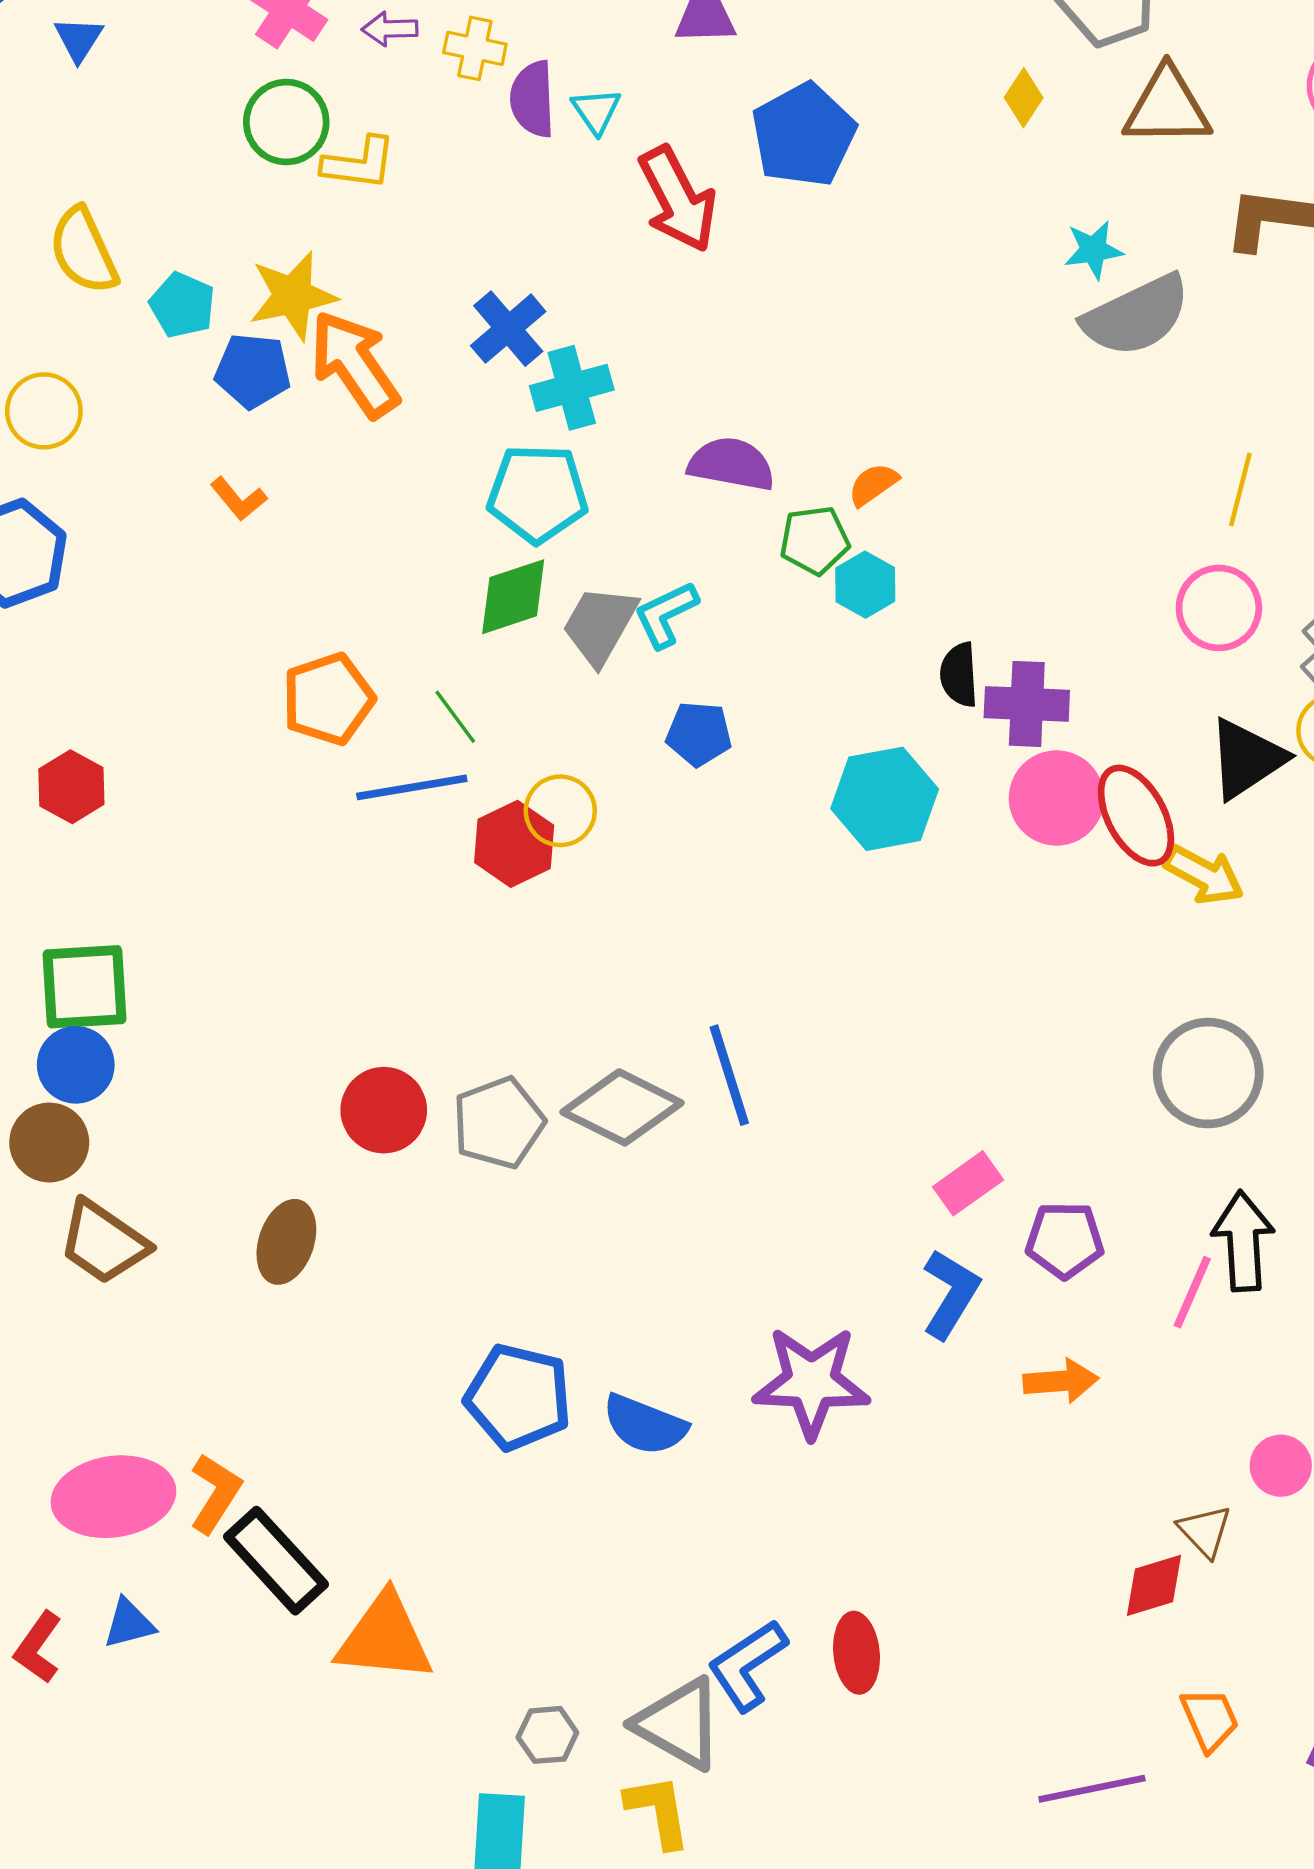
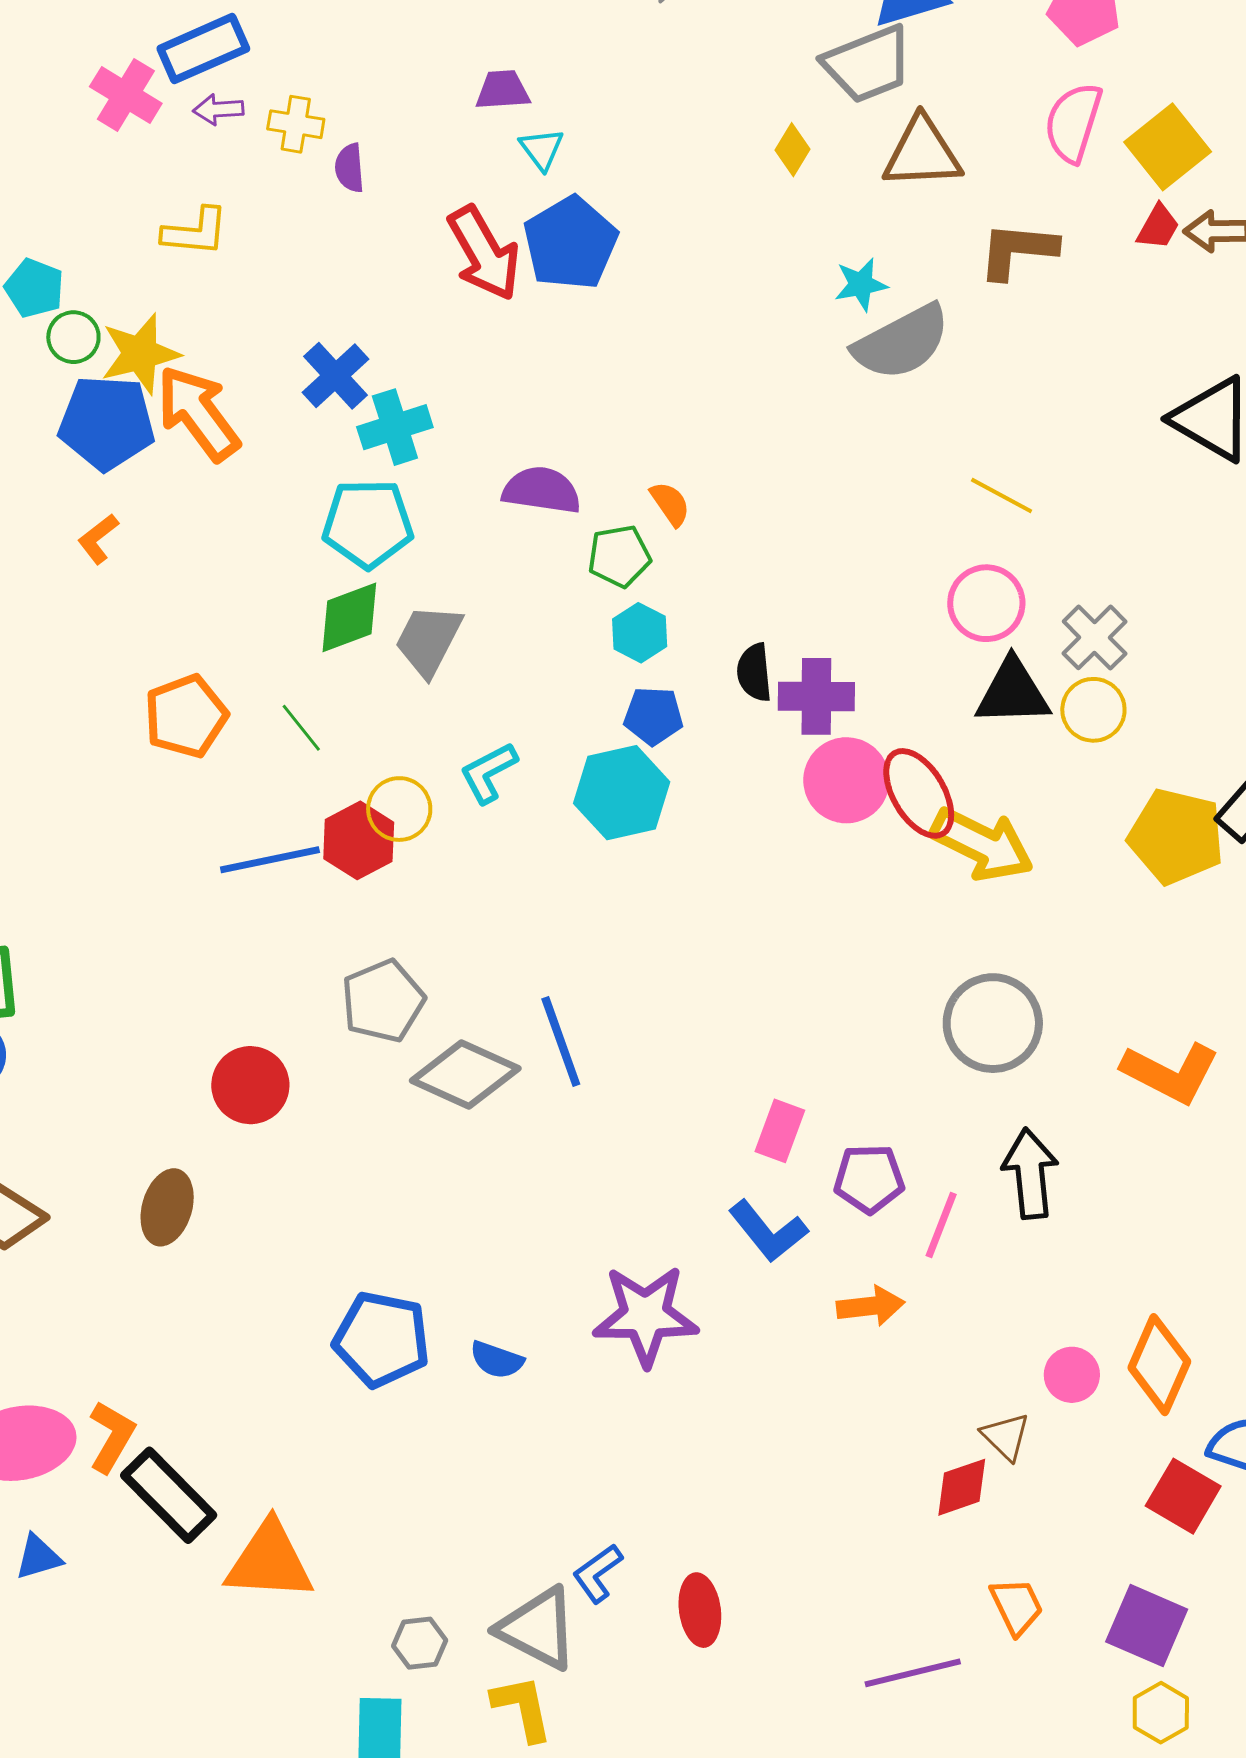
purple semicircle: (533, 99) -> (350, 168), size x0.7
cyan triangle: (596, 111) -> (542, 149), moved
green circle: (286, 122) -> (73, 337), moved, size x0.7
blue pentagon: (804, 135) -> (570, 243), moved
cyan pentagon: (182, 305) -> (34, 288), moved
blue pentagon: (253, 371) -> (107, 423), size x1.4
orange semicircle: (873, 484) -> (670, 504), turned 93
yellow line: (1240, 490) -> (1002, 496), turned -74
orange L-shape: (238, 499) -> (98, 539), turned 94
cyan hexagon: (865, 585) -> (640, 633), moved
cyan L-shape: (666, 614) -> (489, 773), moved
blue pentagon: (699, 734) -> (653, 716), moved
black triangle: (1247, 759) -> (1013, 692), moved, turned 34
blue line: (412, 787) -> (270, 860), moved
cyan hexagon: (885, 799) -> (622, 793), moved
yellow arrow: (1204, 875) -> (982, 844), size x1.4
gray pentagon: (499, 1123) -> (383, 1001), moved
pink rectangle: (968, 1183) -> (780, 1131), turned -32
pink line: (1192, 1292) -> (941, 1225), moved
blue L-shape: (951, 1294) -> (768, 1231), turned 112
blue semicircle: (645, 1425) -> (497, 1360), size x0.7
red ellipse: (856, 1653) -> (700, 1610), moved
blue L-shape: (747, 1665) -> (598, 1573), size x0.7

